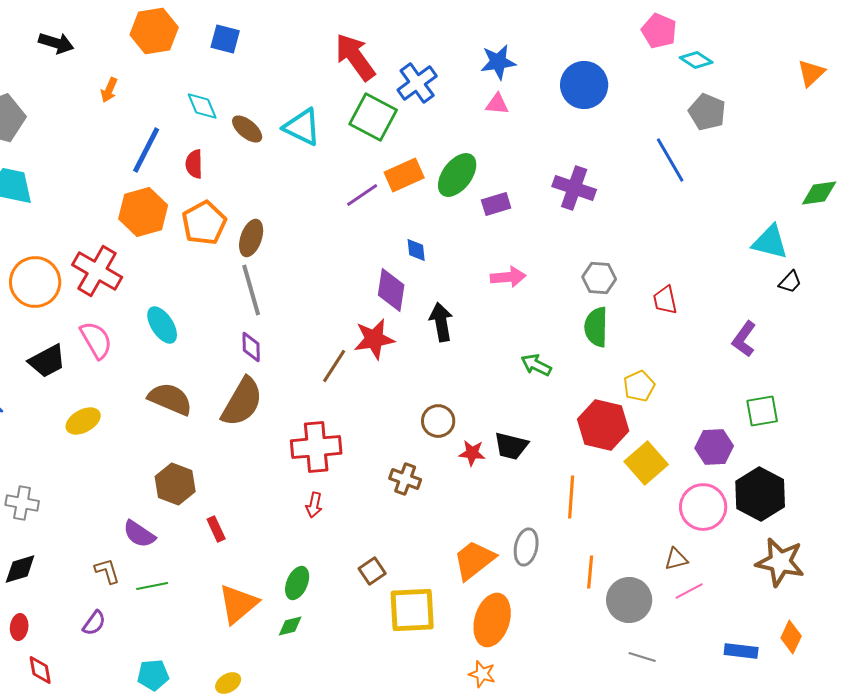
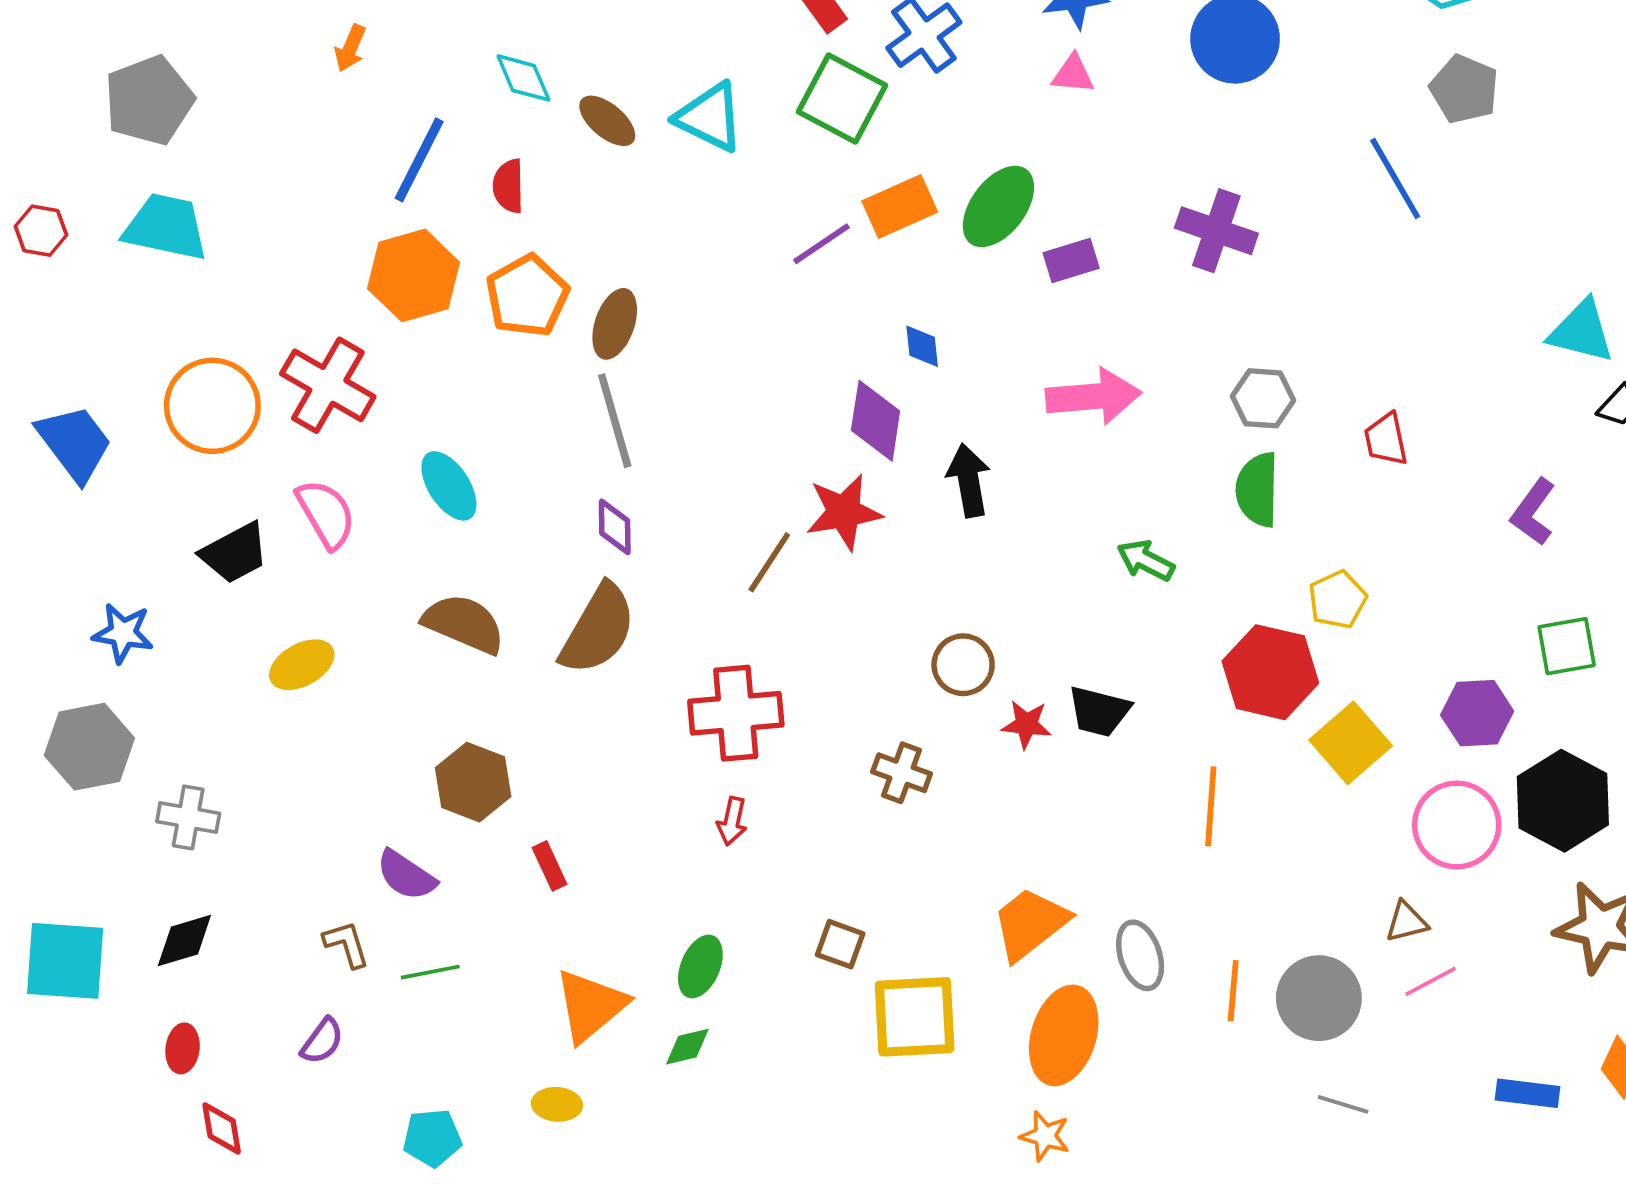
pink arrow: (508, 277) -> (1093, 396), size x1.4
gray ellipse: (526, 547) -> (1140, 955), moved, turned -30
brown square: (372, 571) -> (840, 944), turned -36
orange line: (590, 572) -> (1233, 991), moved
yellow ellipse: (228, 683) -> (557, 1104), moved, turned 35

